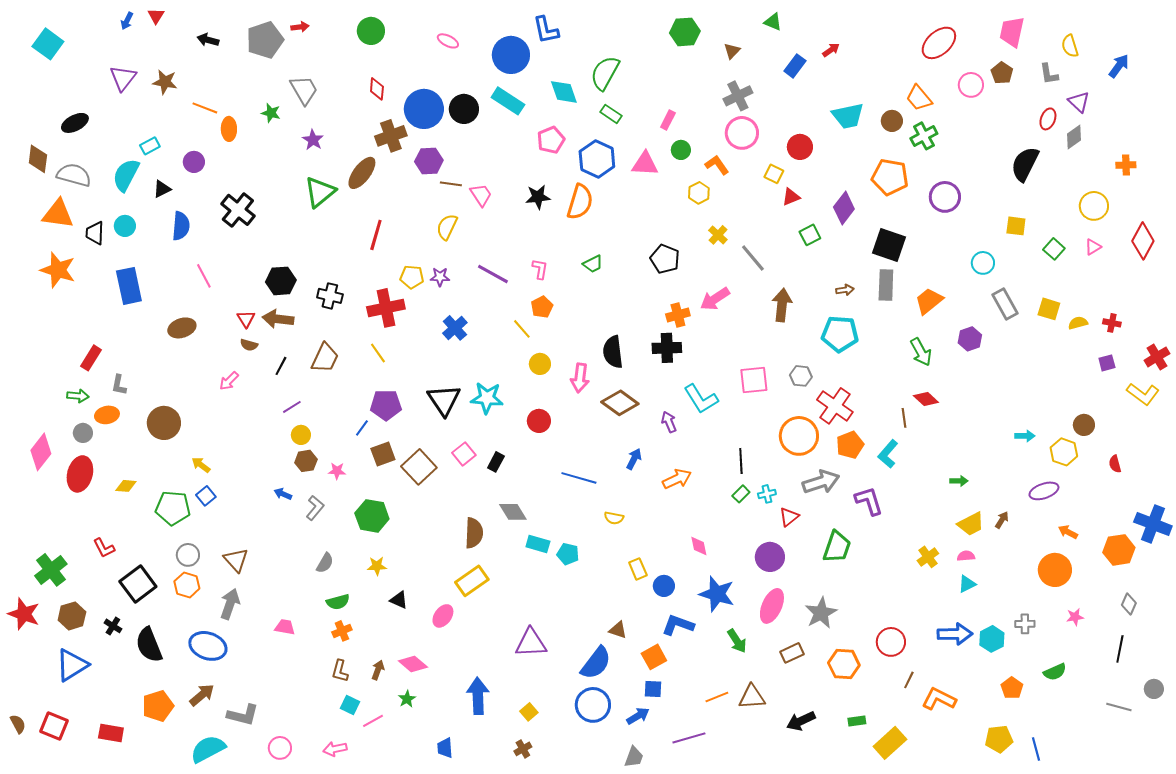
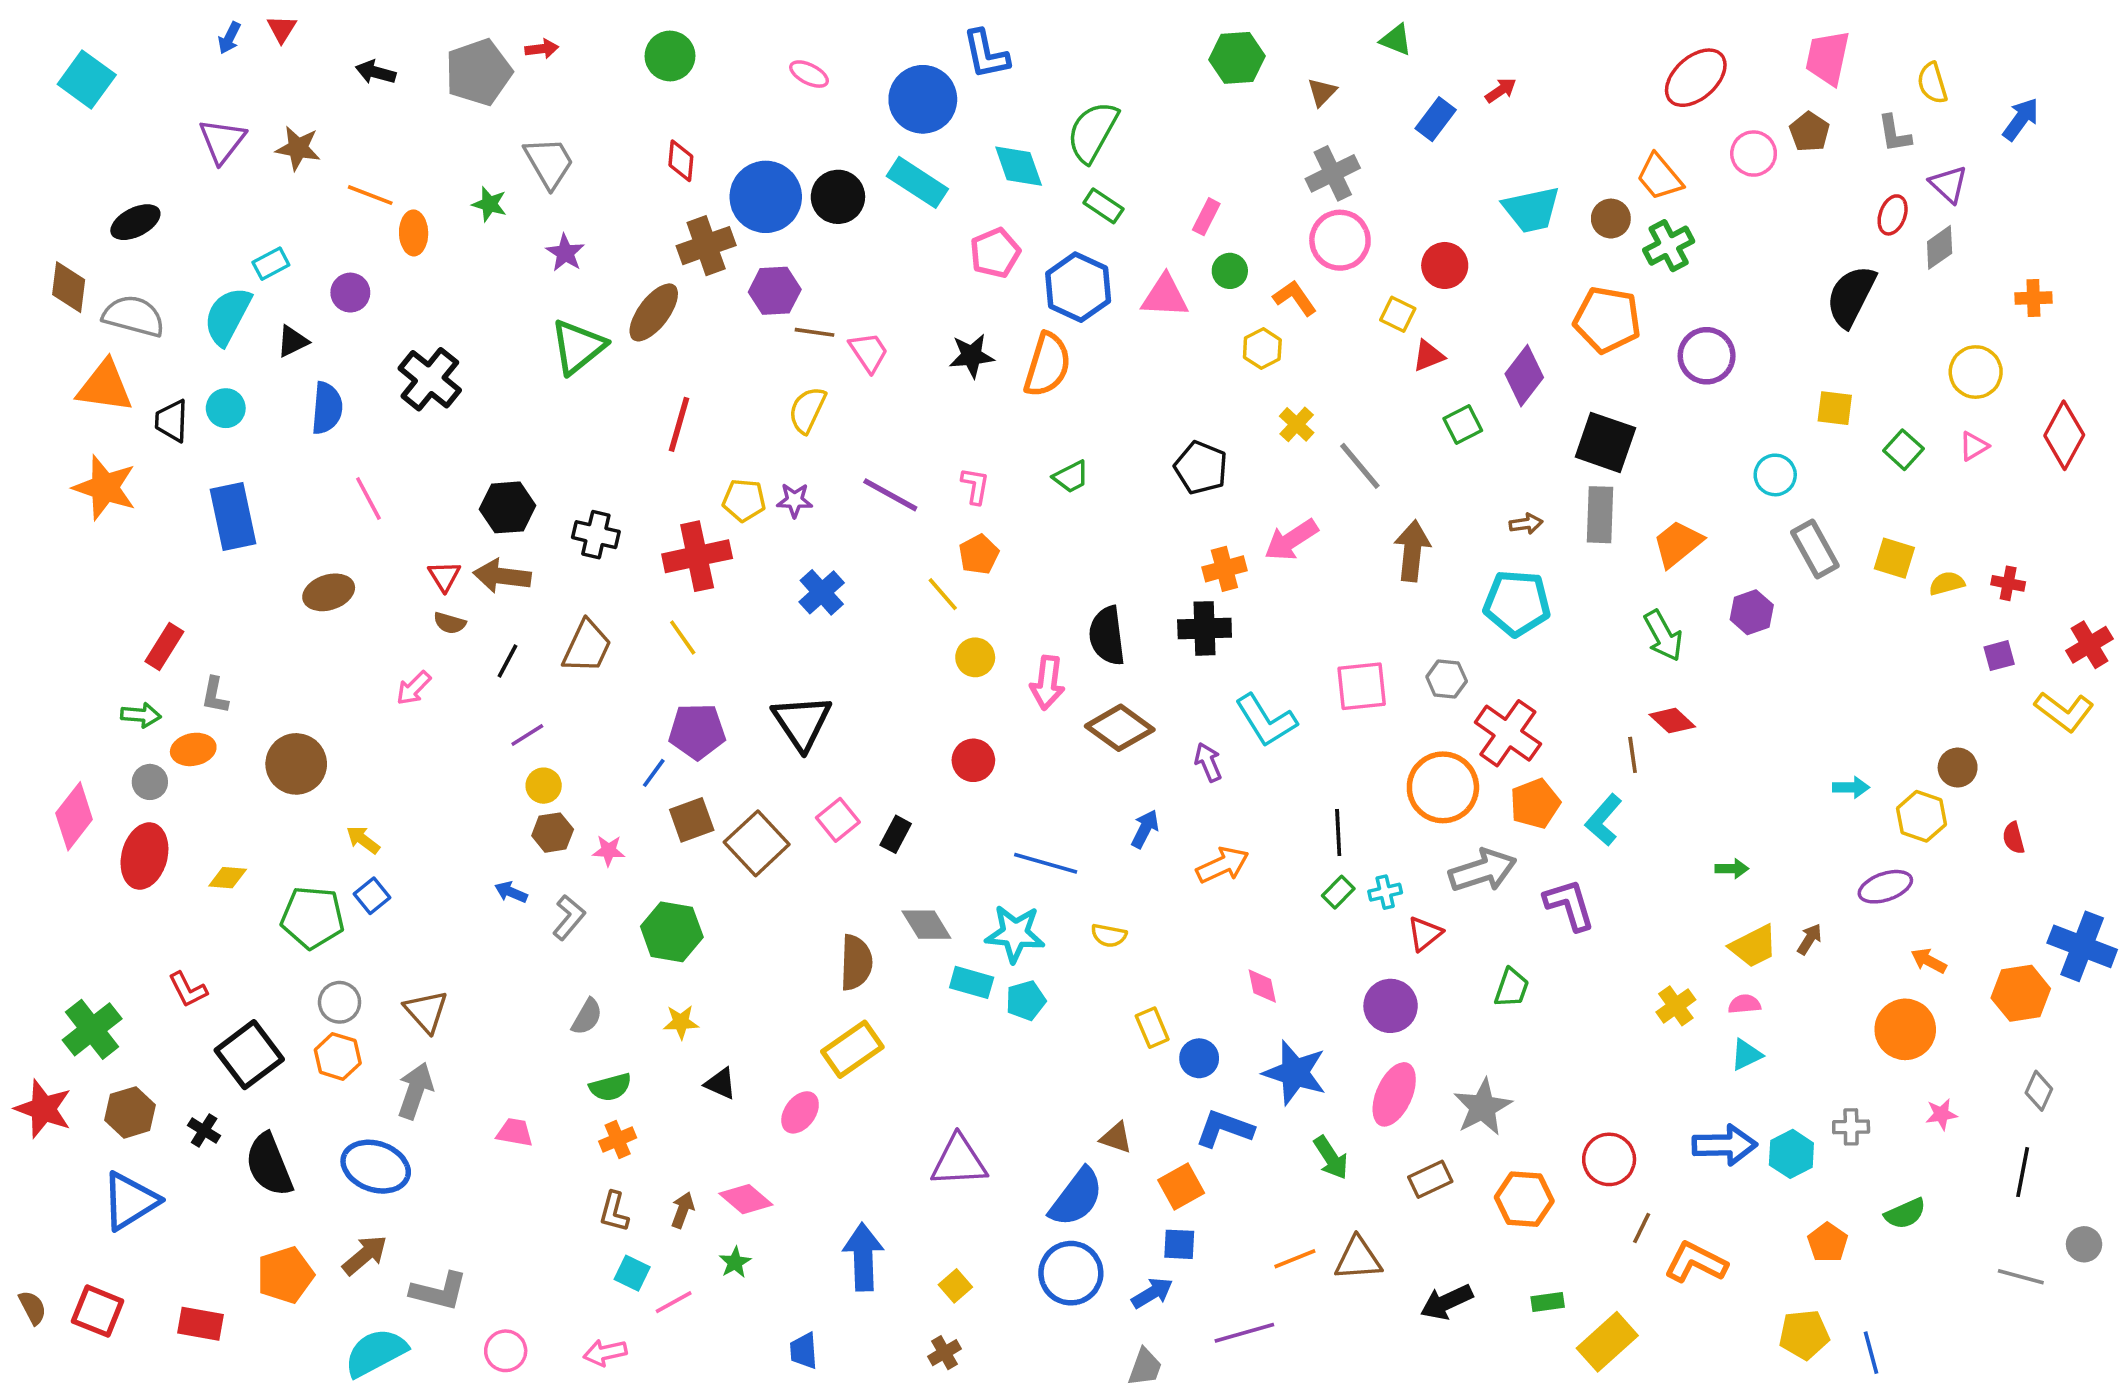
cyan star: (487, 398) -> (1015, 934), moved
green trapezoid: (837, 547) -> (1512, 988), size x0.7
cyan pentagon: (568, 554) -> (1026, 1000), turned -30

